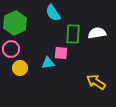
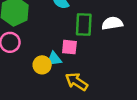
yellow circle: (20, 68) -> (42, 65), moved
yellow arrow: (96, 82) -> (77, 82), moved

